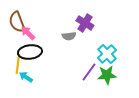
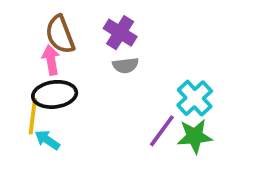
brown semicircle: (17, 22) -> (60, 34), moved
purple cross: (85, 23) -> (120, 33), moved
pink arrow: (28, 33) -> (51, 60), turned 35

